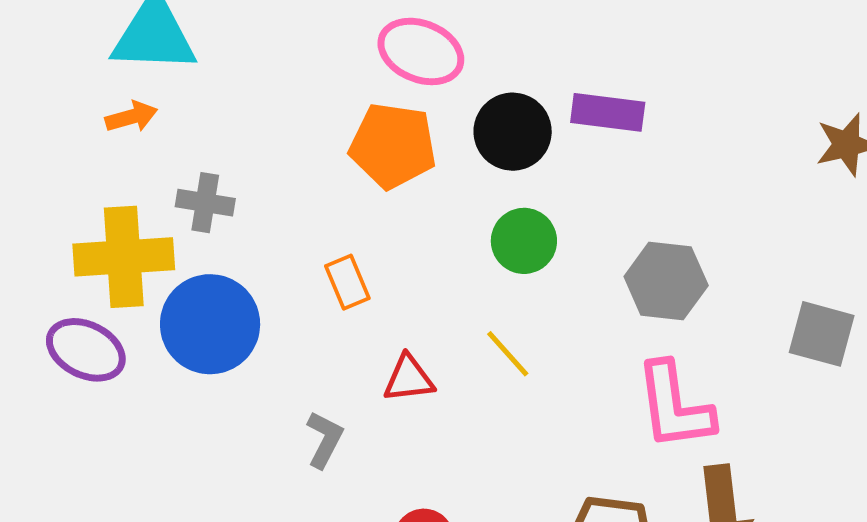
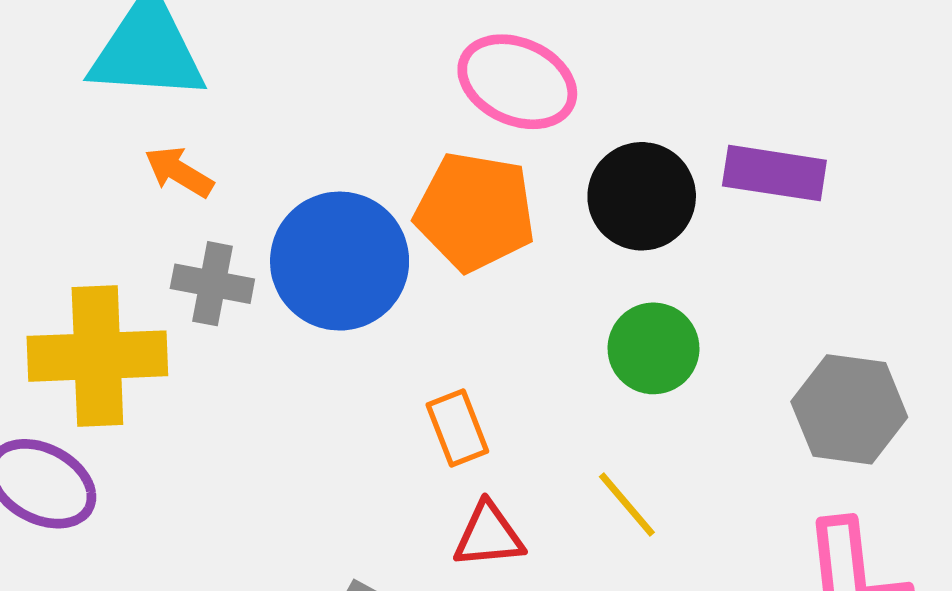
orange arrow: (131, 117) -> (179, 172), moved, turned -135
orange rectangle: (347, 282) -> (457, 428), moved
blue circle: (210, 324) -> (340, 261), moved

